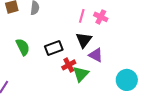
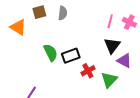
black rectangle: (54, 48) -> (71, 56), moved
red cross: (69, 65) -> (88, 71), moved

